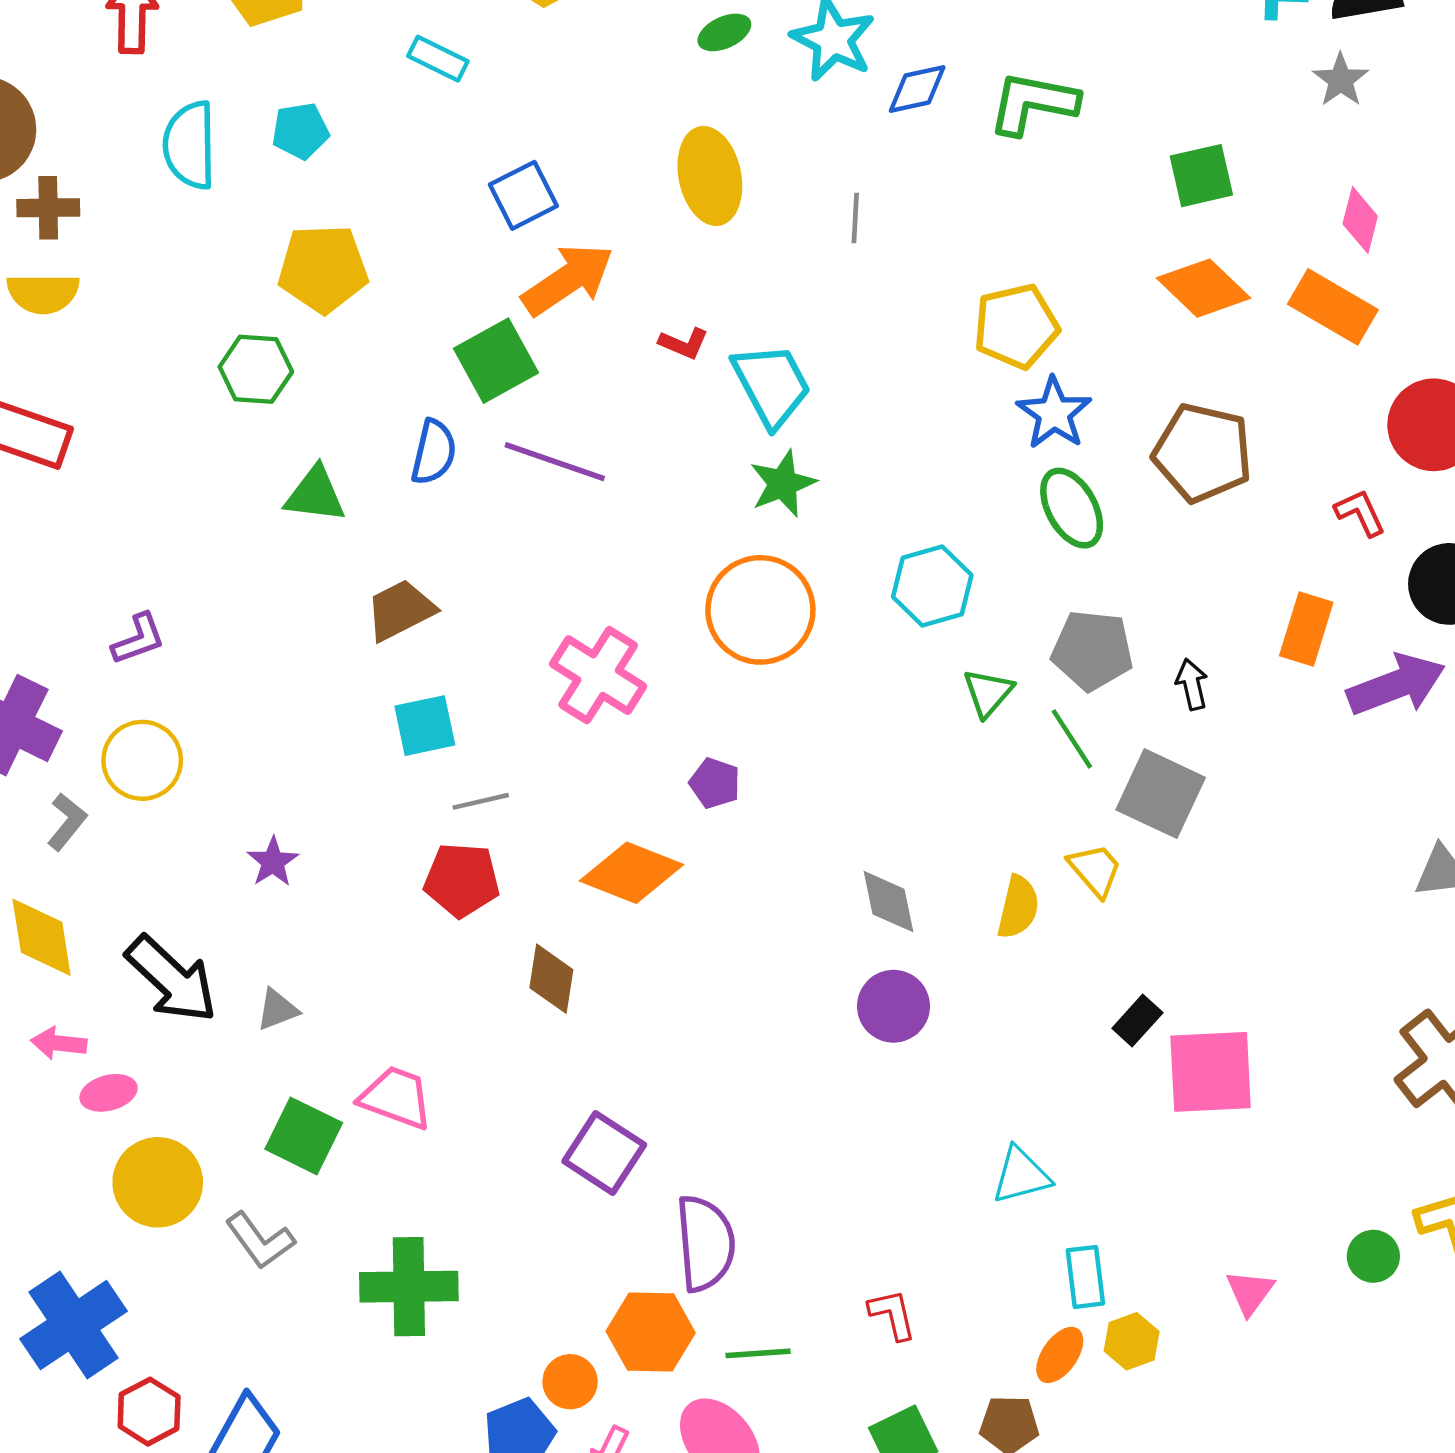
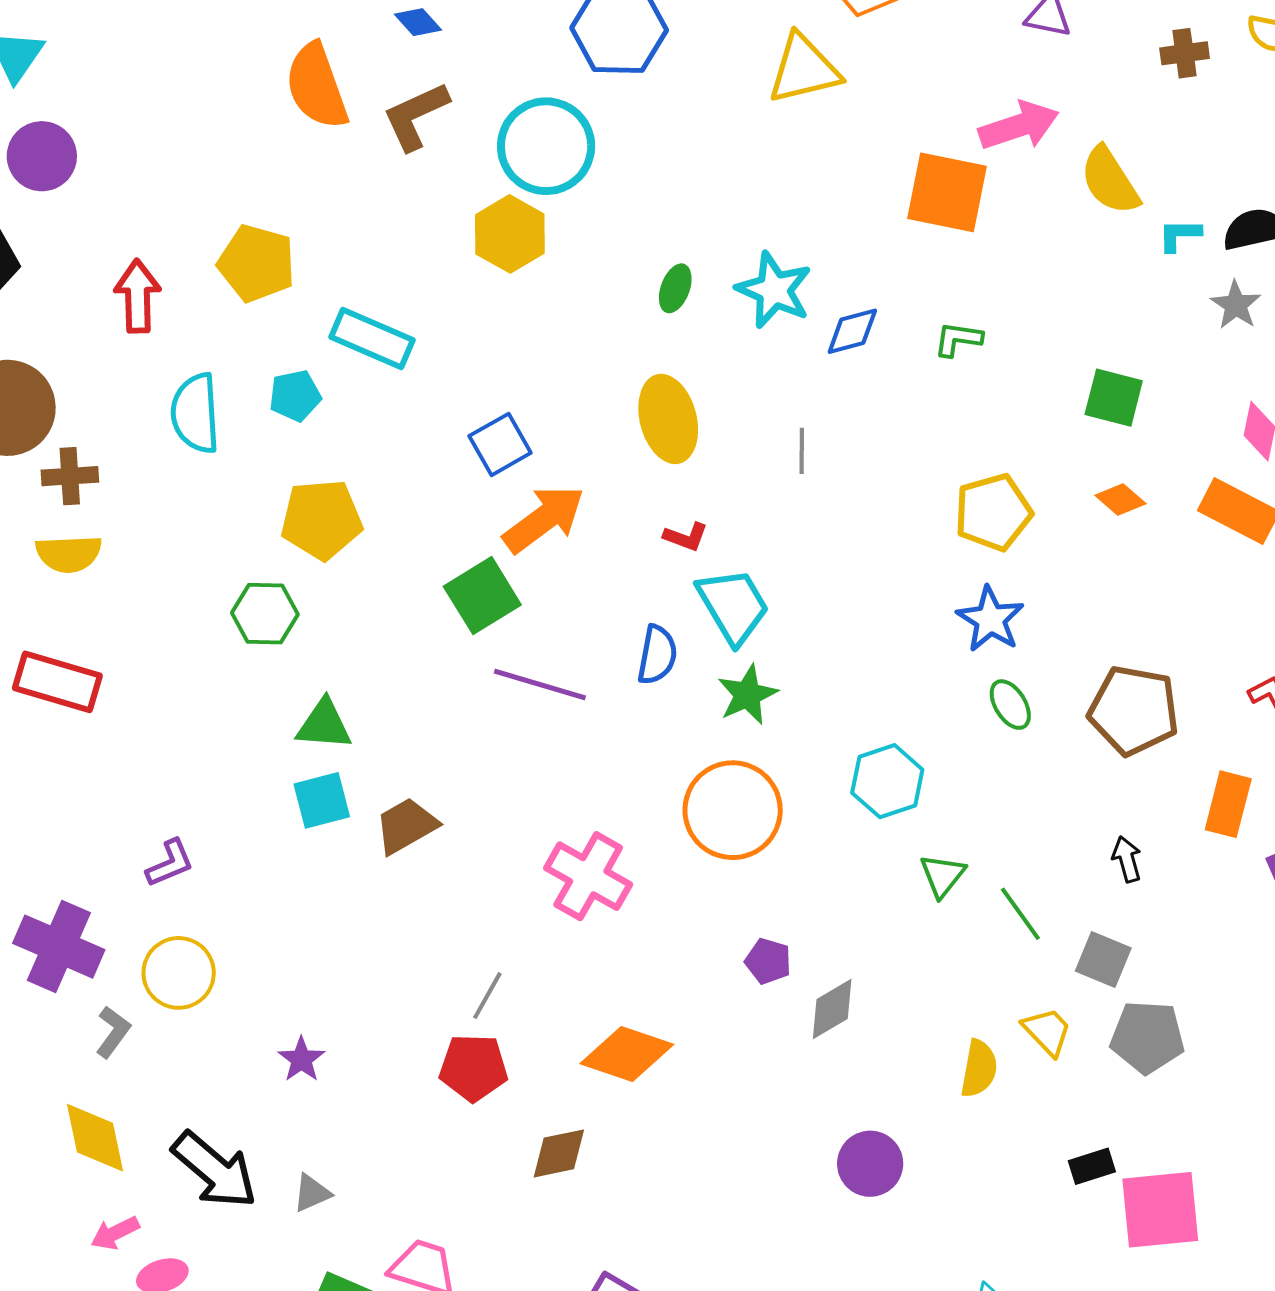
green ellipse: (724, 32) -> (675, 288), turned -42
cyan rectangle: (438, 59) -> (372, 338), moved, size x1.5
green L-shape: (1033, 103) -> (958, 339), size x0.6
green square: (1201, 176) -> (1114, 398), turned 30
orange diamond: (1204, 288) -> (1120, 500), size x0.6
yellow pentagon: (1016, 326) -> (993, 512), moved
red L-shape: (684, 343) -> (686, 537), moved
blue semicircle: (434, 452) -> (657, 655), moved
brown pentagon: (1203, 453) -> (1134, 710), moved
green ellipse: (1072, 508) -> (1010, 705), size x0.7
gray pentagon: (1092, 650) -> (1147, 1037), moved
cyan square: (425, 726) -> (322, 800), moved
purple pentagon: (715, 783) -> (768, 961), moved
gray square: (1161, 794) -> (1103, 960), size x0.7
gray line: (481, 801) -> (487, 996), turned -45
gray diamond: (889, 902) -> (832, 1009), moved, turned 74
brown diamond: (551, 979) -> (559, 1153), turned 72
black rectangle: (1137, 1020) -> (1092, 1166), turned 33
pink arrow: (59, 1043) -> (115, 1233), turned -30

